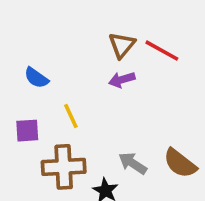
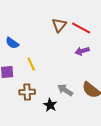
purple arrow: (122, 80) -> (82, 51), moved
brown cross: (64, 167) -> (27, 92), size x0.7

